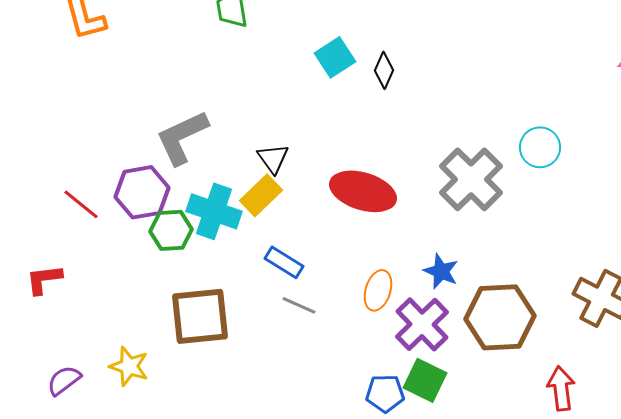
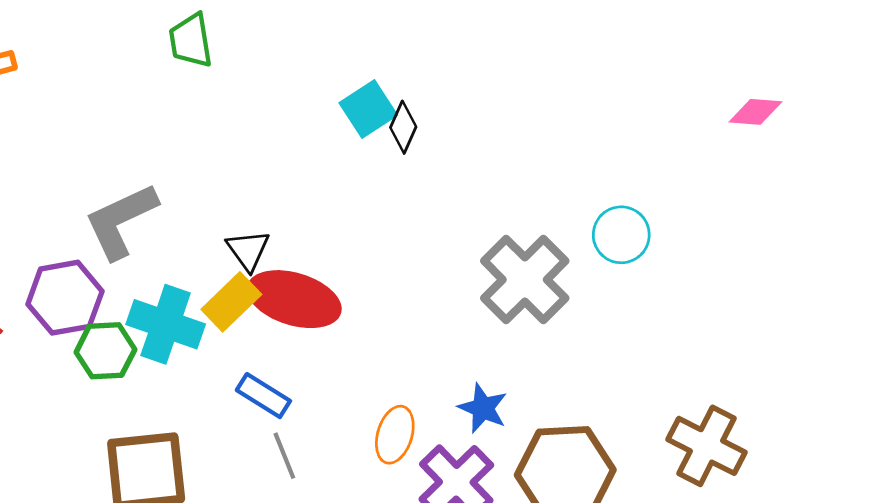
cyan square: (335, 57) -> (368, 109), moved
red ellipse: (363, 191) -> (294, 299), moved
gray line: (299, 305) -> (284, 456), turned 44

